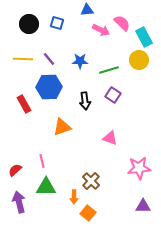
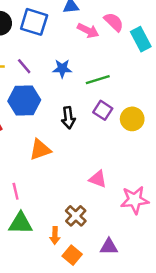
blue square: (57, 23) -> (34, 22), size x1.6
yellow circle: (139, 60) -> (132, 119), moved
pink triangle: (110, 138) -> (98, 179), moved
purple triangle: (143, 206) -> (109, 247), moved

